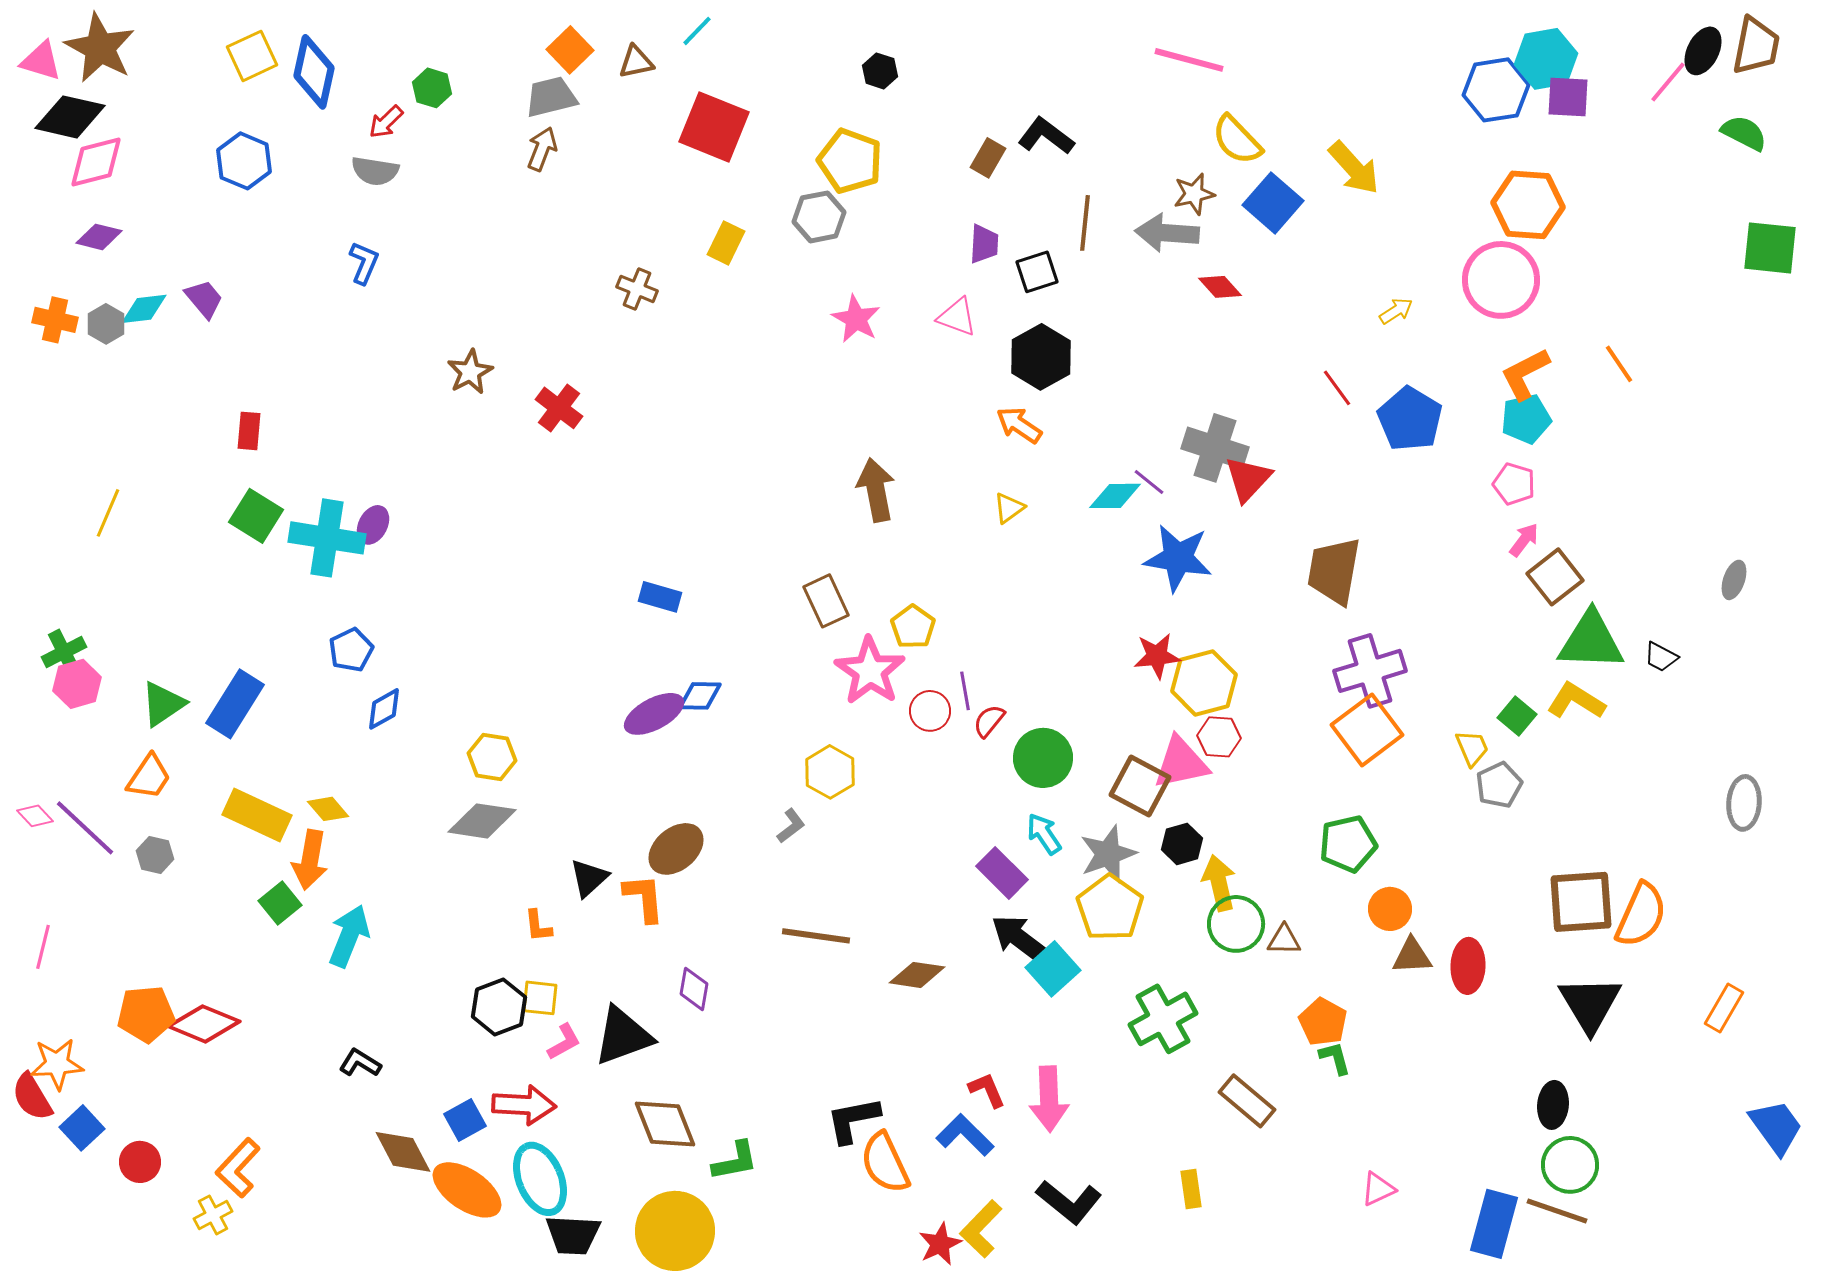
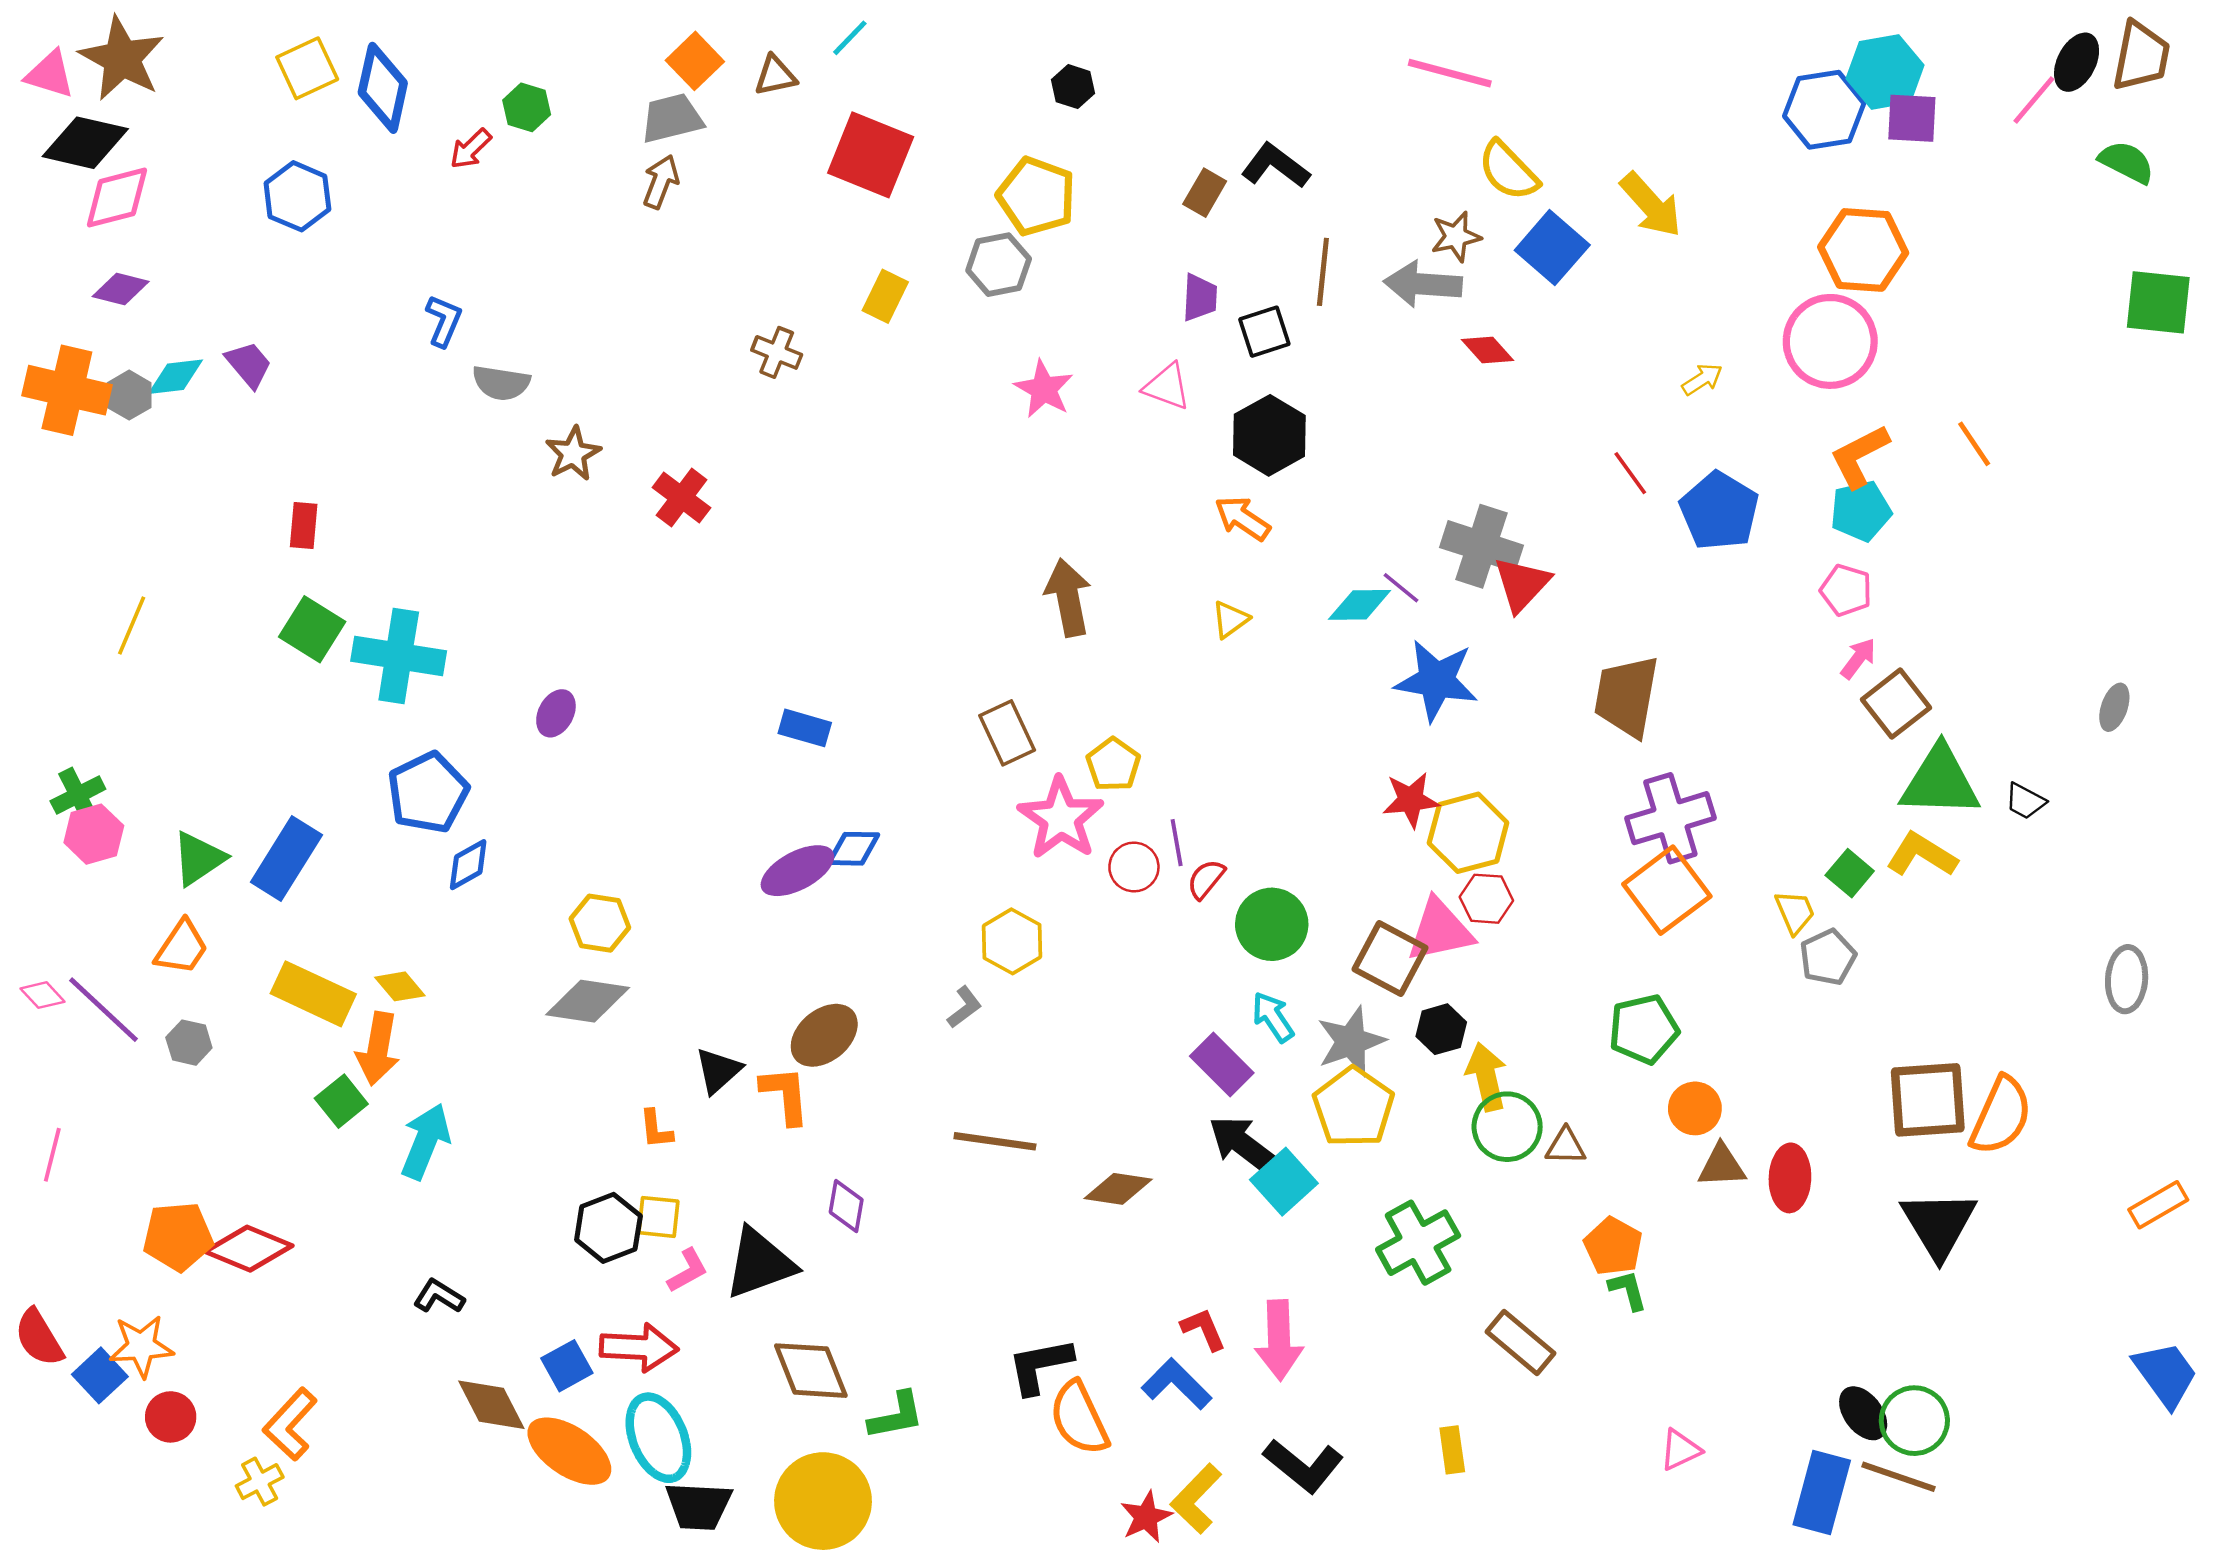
gray semicircle: (375, 171) -> (501, 383), moved
orange cross: (55, 320) -> (67, 390), size x1.6
purple ellipse: (373, 525) -> (556, 713), moved
blue pentagon: (351, 650) -> (428, 793), size x1.5
orange rectangle: (1724, 1008) -> (2158, 1205), moved, turned 30
orange star: (57, 1064) -> (141, 1346), moved
black ellipse: (1553, 1105) -> (1863, 1413), moved, turned -42

